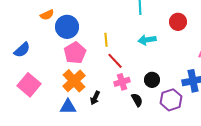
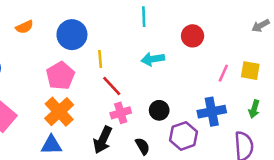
blue circle: (67, 27) -> (72, 35), moved
black arrow: (95, 98) -> (103, 140), moved, size x1.5
black semicircle: (137, 100) -> (143, 146), moved

